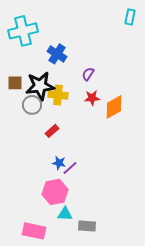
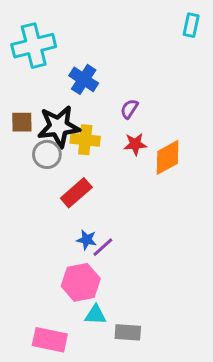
red rectangle: (52, 131) -> (76, 193), size x1.5

